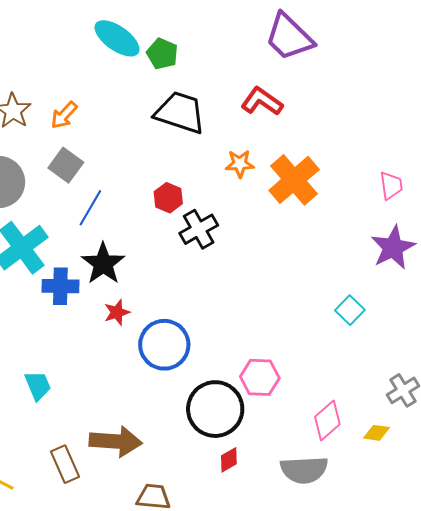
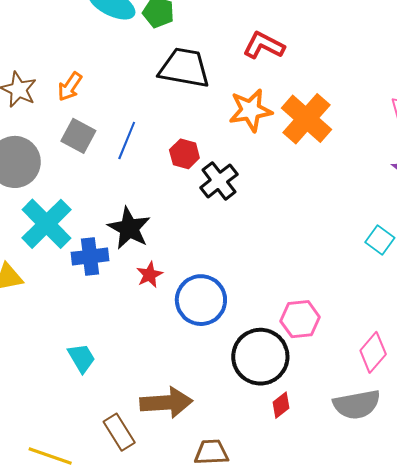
orange star: (240, 164) -> (251, 110), size x1.5
blue line: (90, 208) -> (127, 141), moved

